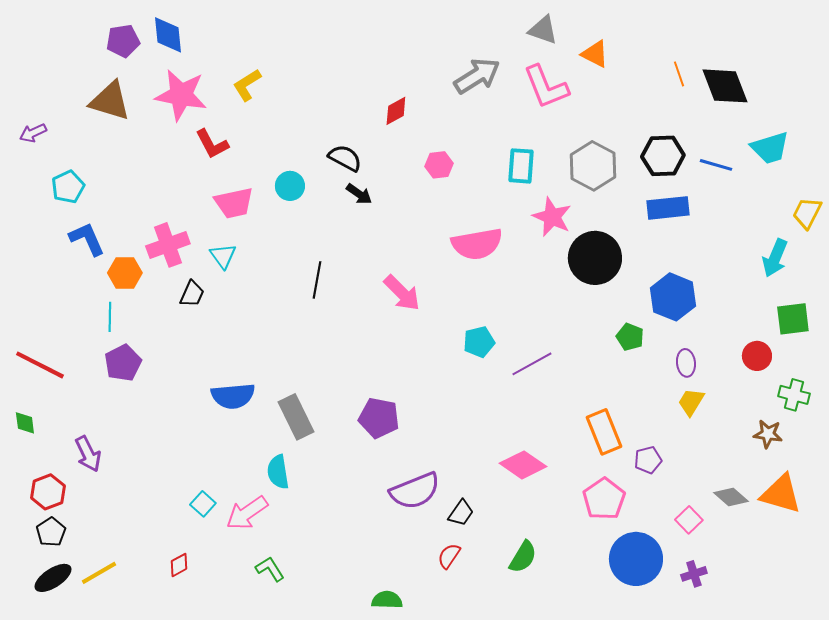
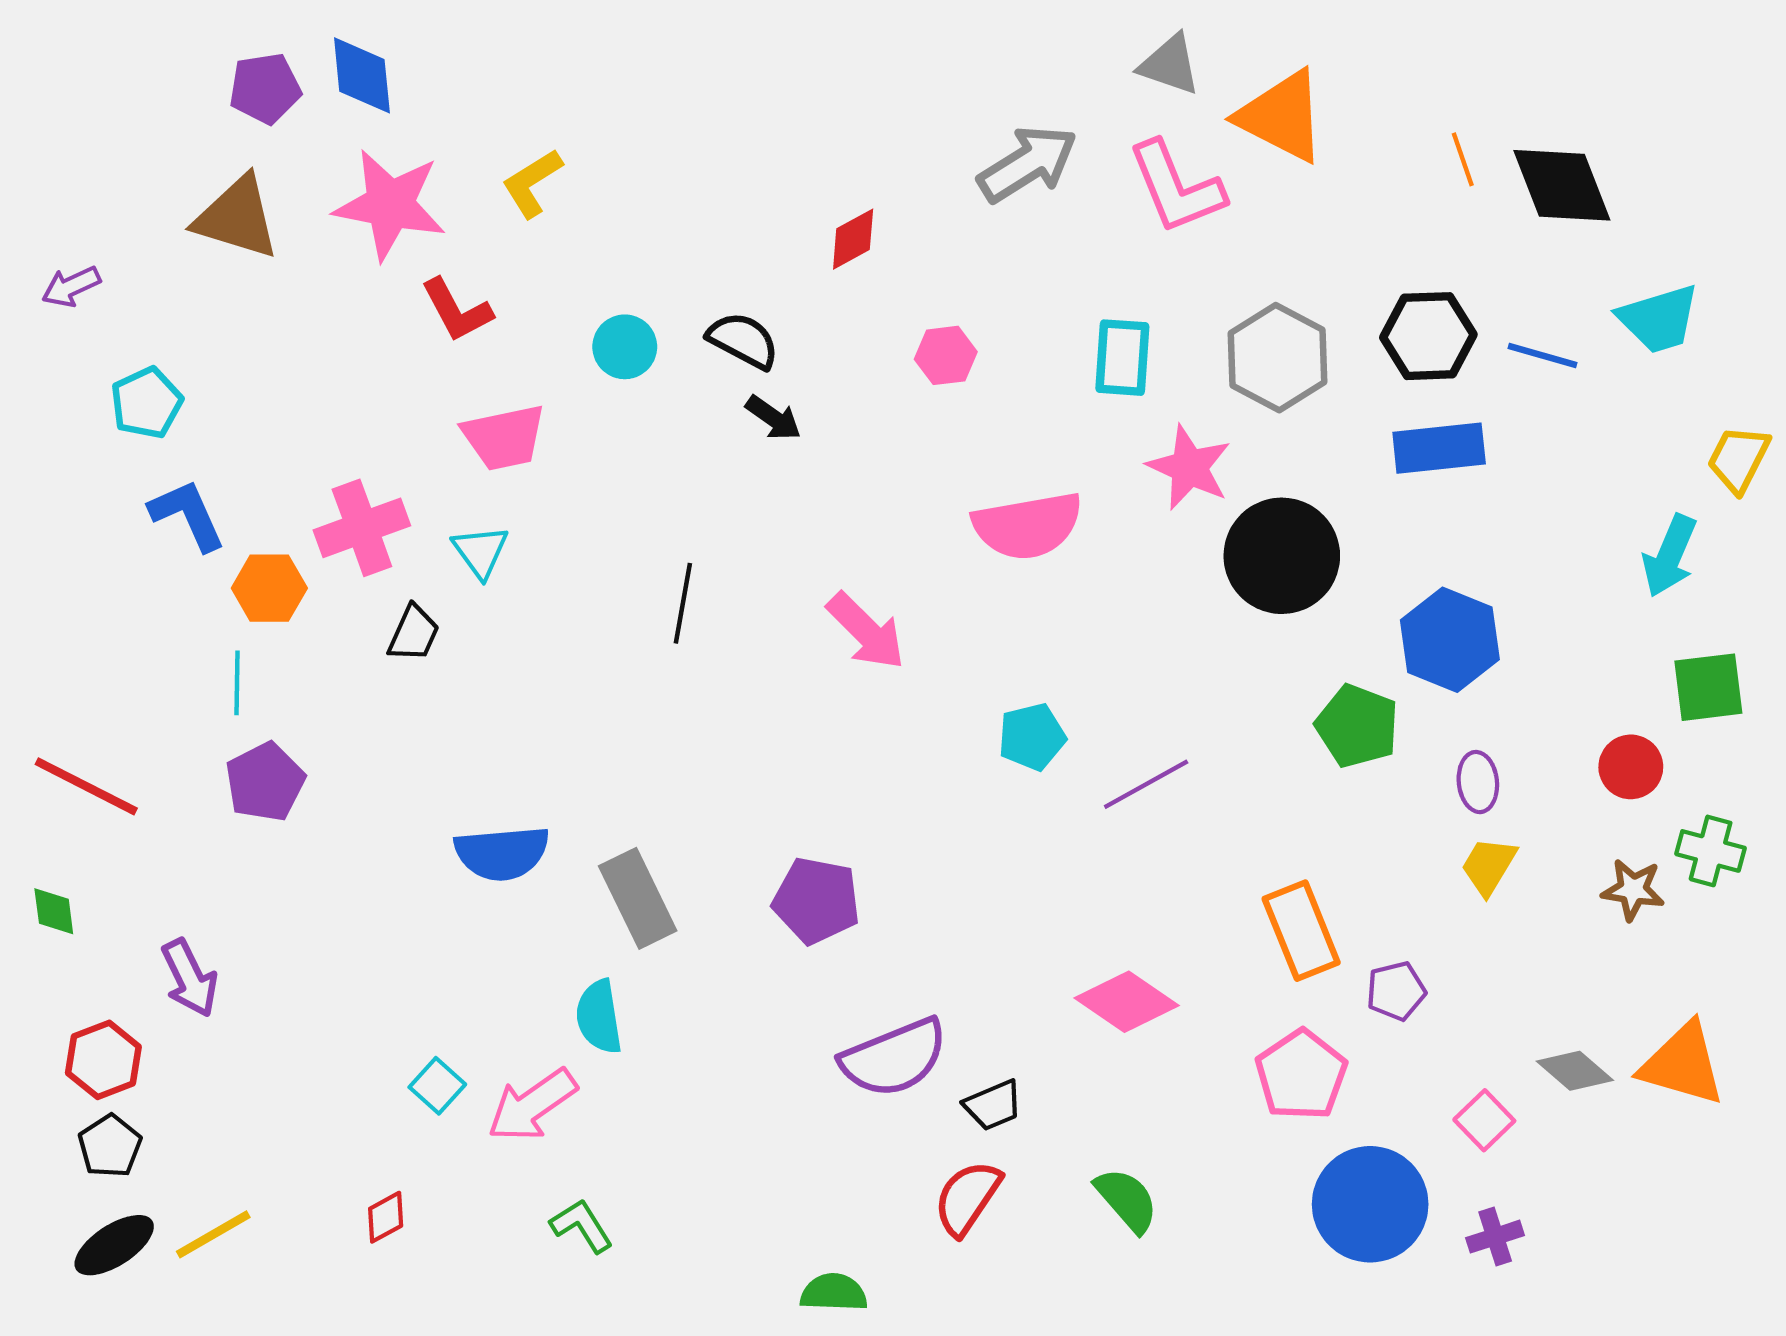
orange triangle: (595, 54) -> (1282, 116), size x1.6
cyan circle: (290, 186) -> (625, 347), moved
green pentagon: (630, 337) -> (1357, 726), size x1.4
brown star: (768, 434) -> (1633, 890), moved
black trapezoid: (461, 513) -> (993, 1105), turned 32
red semicircle: (449, 556) -> (967, 1198), size x1.4
green semicircle: (523, 557) -> (1127, 1200), turned -72

